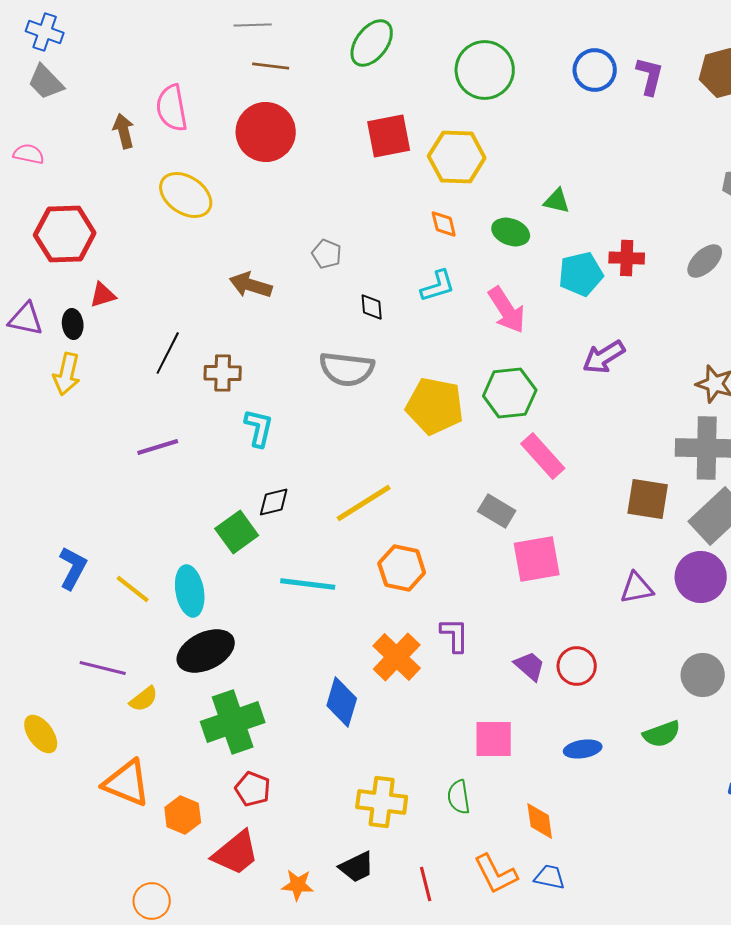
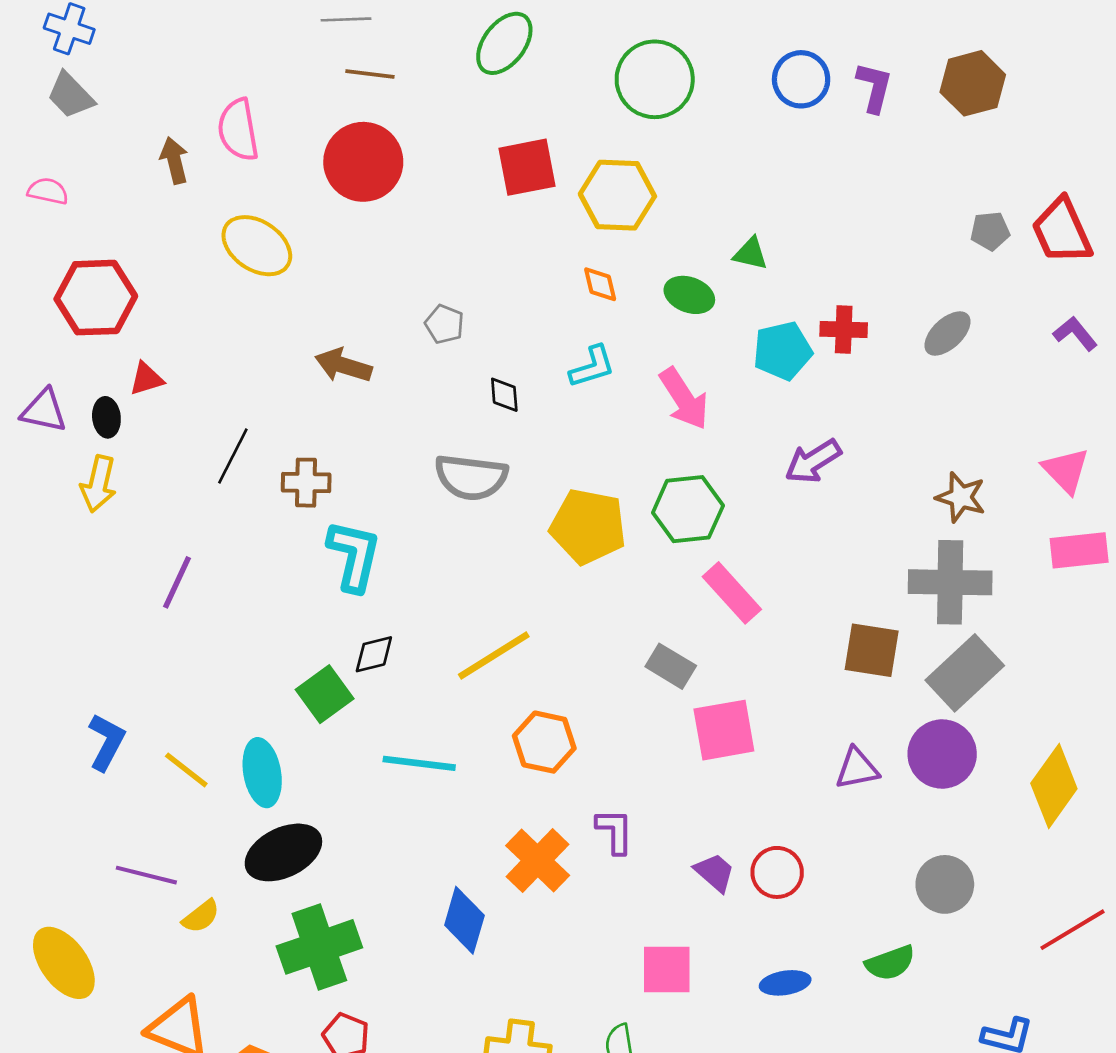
cyan L-shape: (259, 428) -> (354, 556), size x1.4
purple line: (158, 447) -> (177, 582), moved, turned -48
yellow ellipse: (41, 734) -> (64, 963), size x1.4

